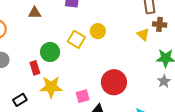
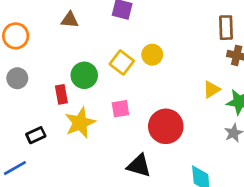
yellow triangle: (143, 34) -> (212, 89), moved, turned 40
yellow star: (51, 87) -> (80, 123), turned -30
pink square: (83, 96) -> (120, 109), moved

